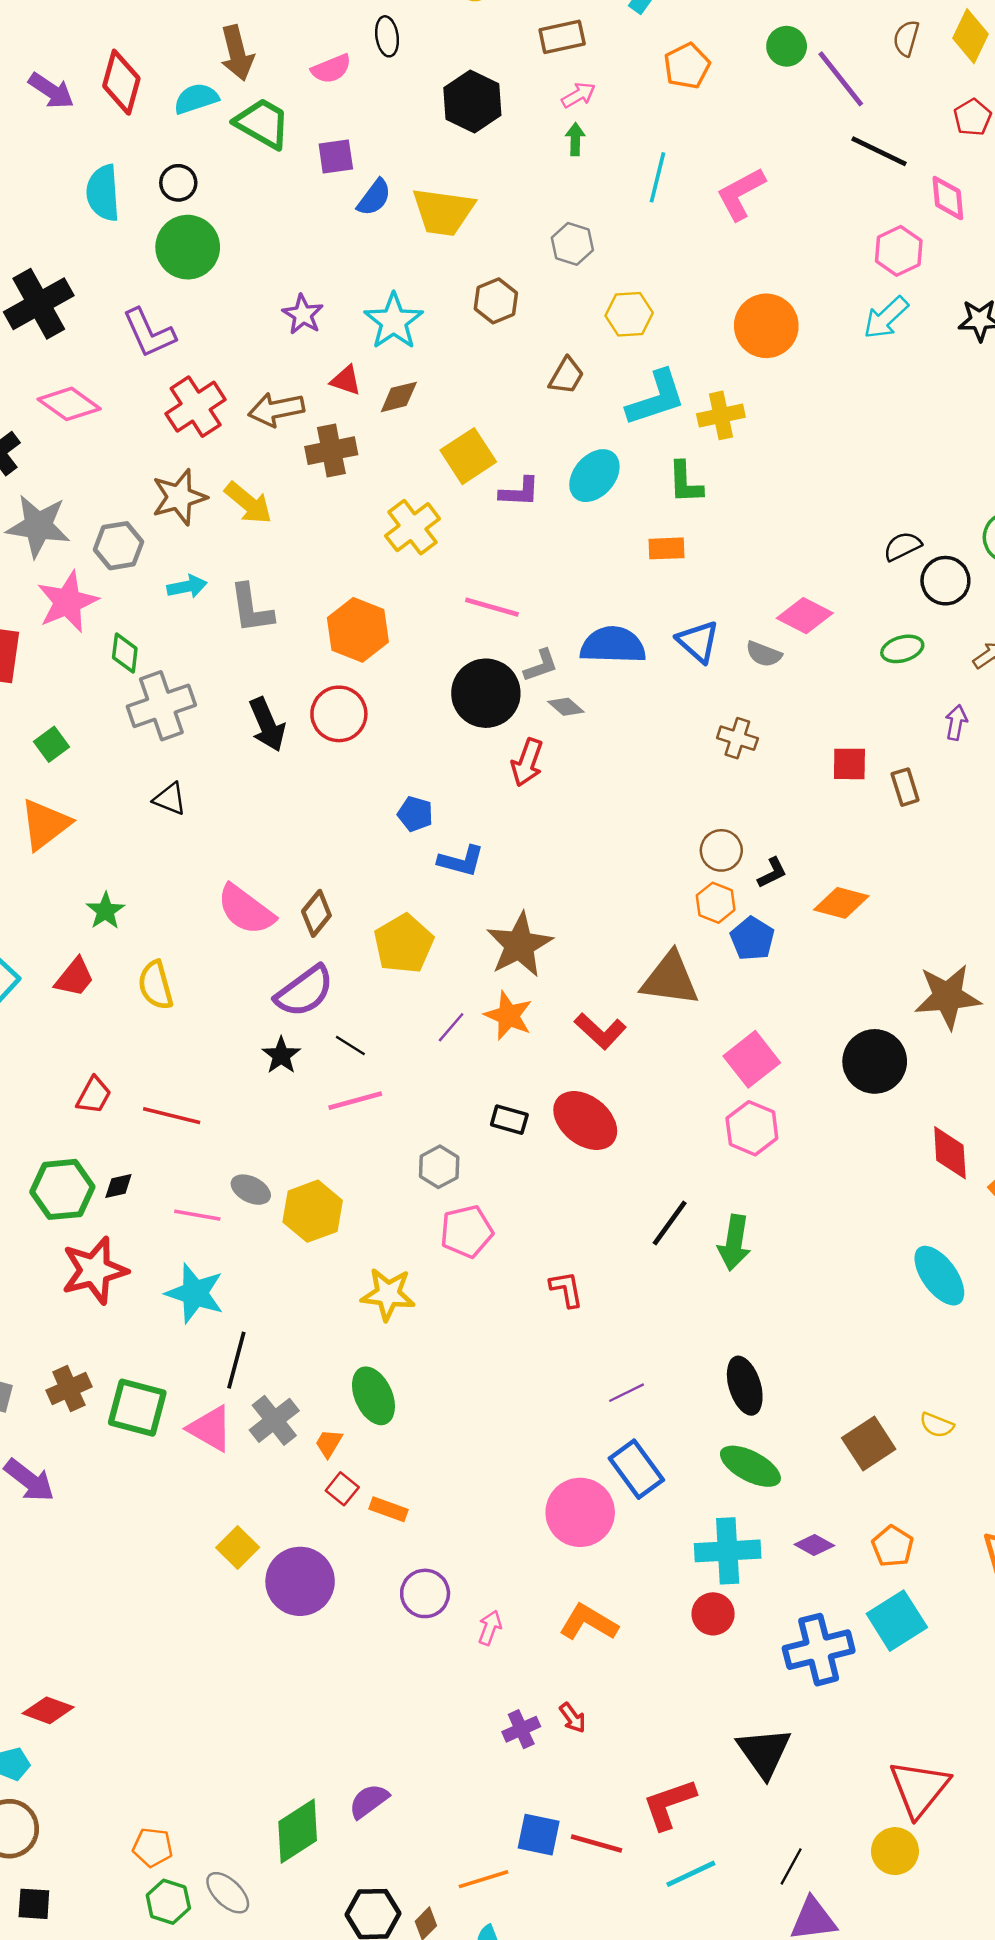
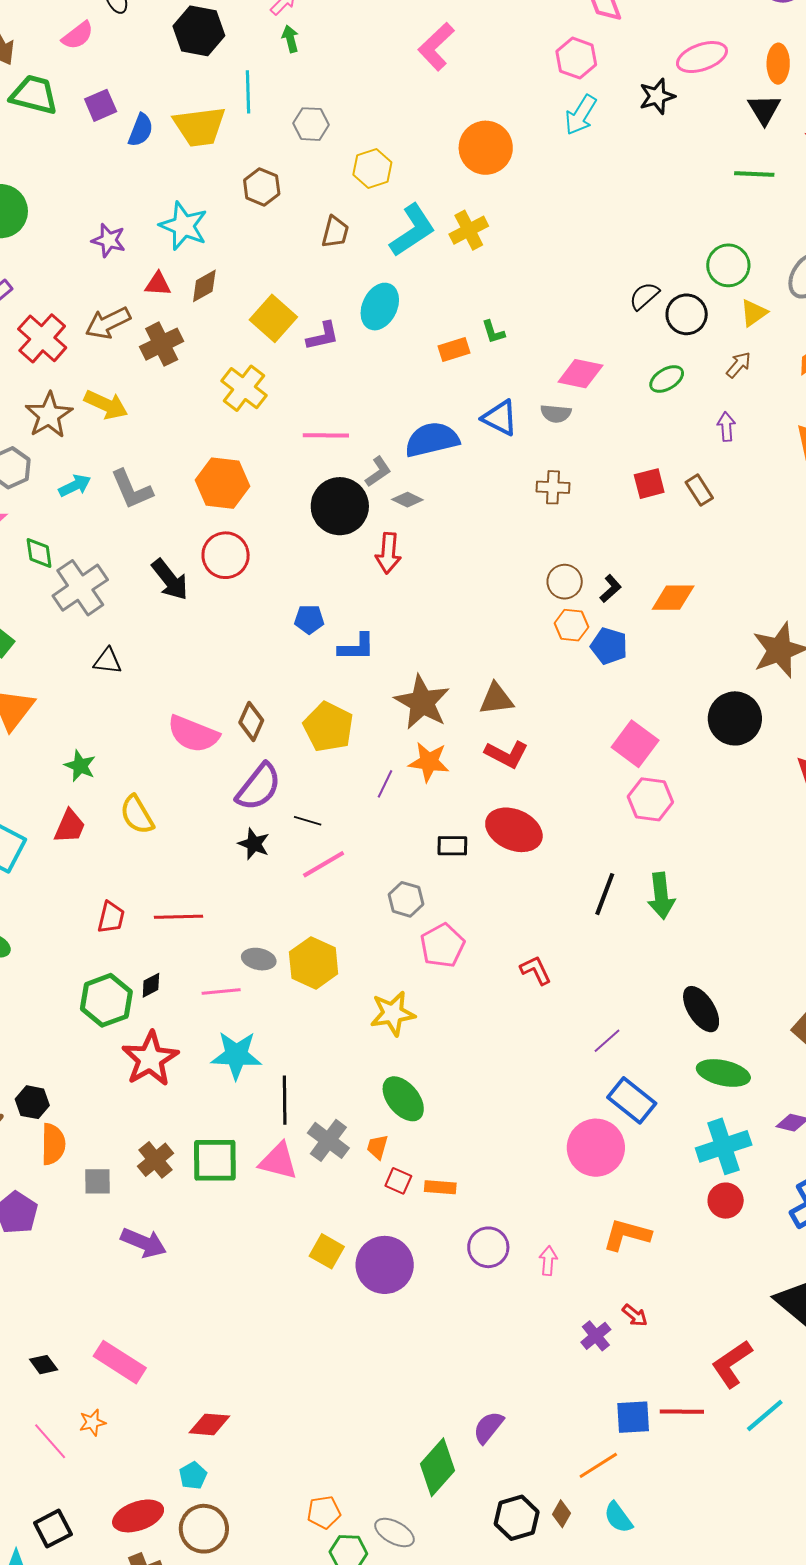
cyan line: (658, 177) -> (248, 92), moved
green L-shape: (685, 482) -> (493, 332), moved, size x0.7
brown triangle: (670, 979) -> (496, 699), moved, size x0.7

